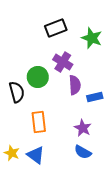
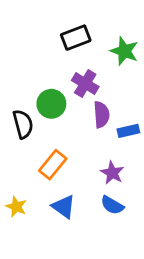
orange rectangle: (39, 122) -> (53, 165), turned 45
blue triangle: (36, 155) -> (64, 207), moved

